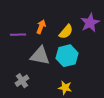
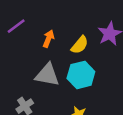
purple line: (18, 35) -> (16, 26), moved, turned -35

